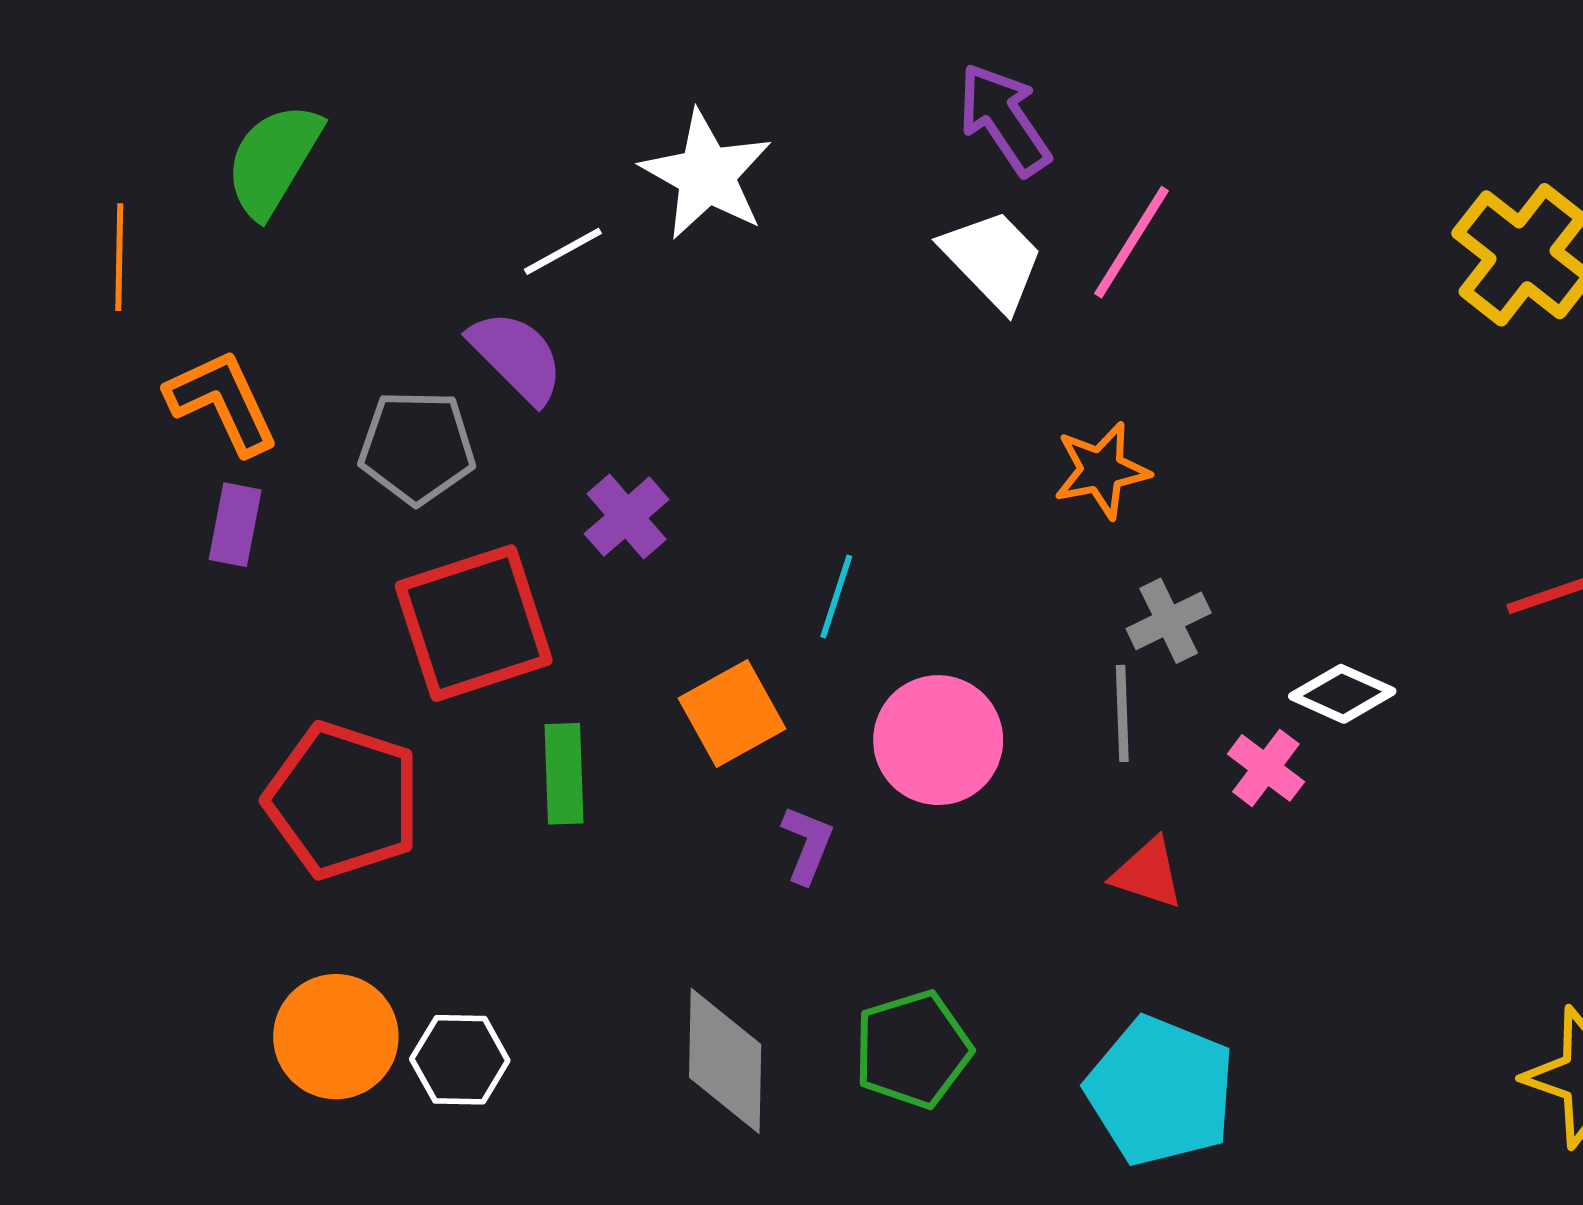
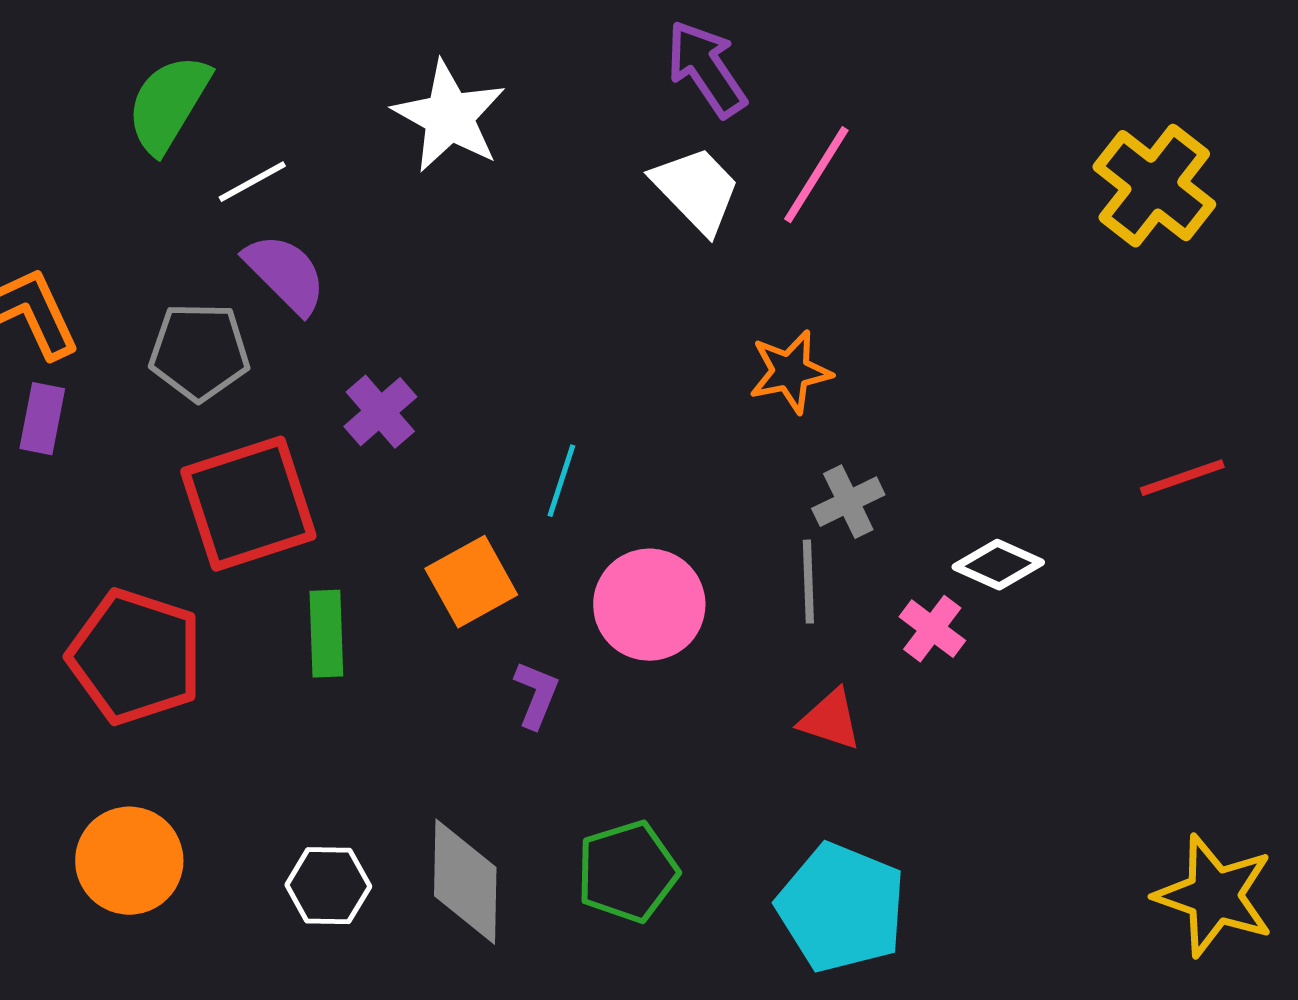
green semicircle: (273, 160) -> (168, 104), moved
white line: (563, 251) -> (252, 182), moved
white hexagon: (460, 1060) -> (328, 886), moved

